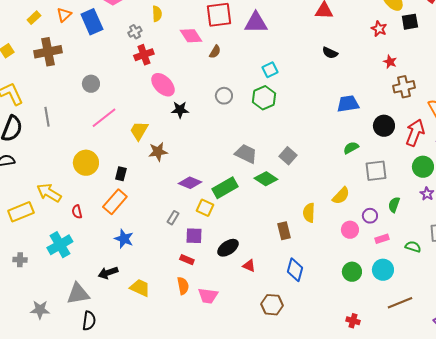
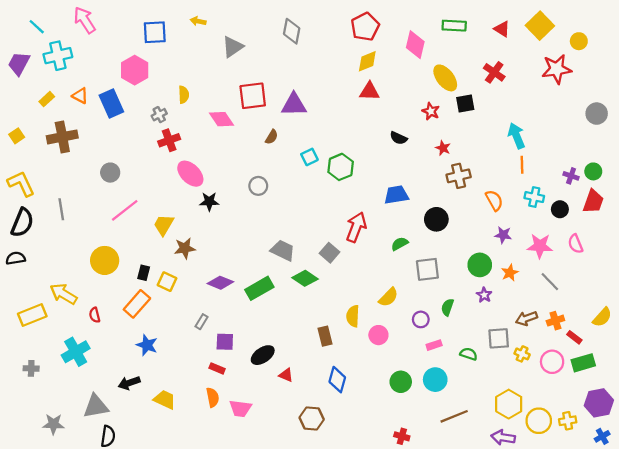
orange triangle: (64, 15) -> (80, 96), turned -49
brown semicircle: (215, 52) -> (272, 137), moved
black semicircle: (330, 53) -> (398, 138), moved
green hexagon: (264, 98) -> (341, 167), moved
red arrow: (415, 133) -> (356, 227), moved
yellow square: (205, 208) -> (167, 282), moved
pink circle: (350, 230) -> (378, 335), moved

